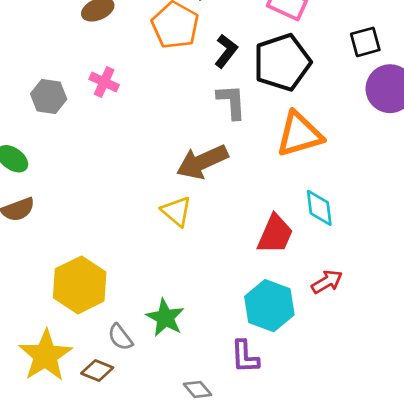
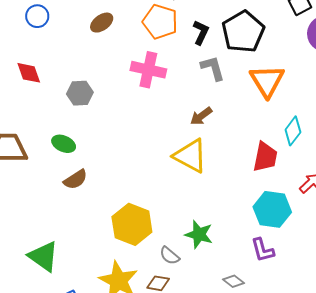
pink cross: (104, 82) -> (148, 70), moved, size x1.6
orange triangle: (299, 134) -> (267, 81), turned -33
brown arrow: (202, 162) -> (201, 116), size x0.6
cyan diamond: (319, 208) -> (293, 131), turned 56
yellow triangle: (177, 211) -> (190, 156), size x1.5

